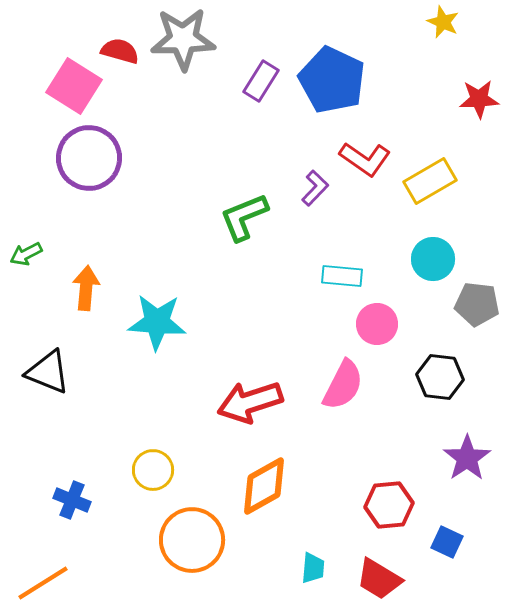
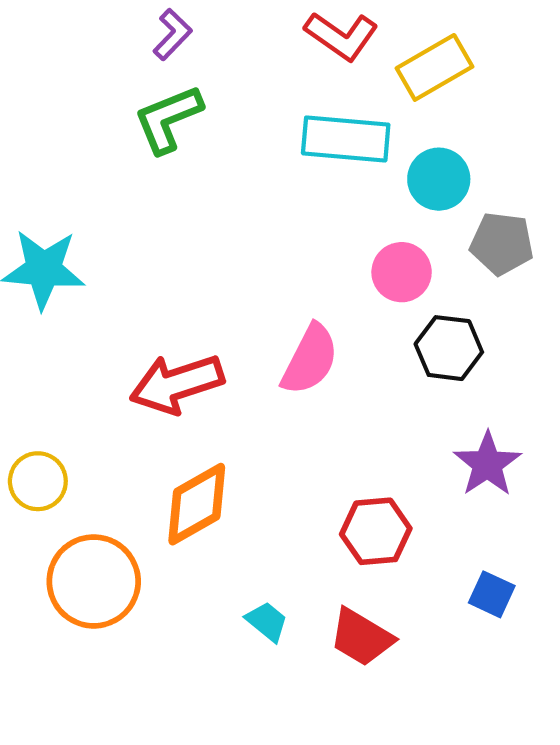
purple L-shape: (315, 188) -> (172, 34), moved
cyan rectangle: (342, 276) -> (346, 139), moved, size x1.5
pink circle: (377, 324) -> (402, 272), moved
blue square: (447, 542) -> (492, 594), moved
cyan trapezoid: (313, 568) -> (267, 622), turned -56

